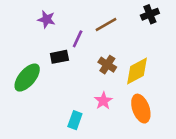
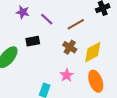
brown line: (106, 25) -> (76, 24), moved
purple line: (78, 39) -> (47, 19), moved, turned -72

